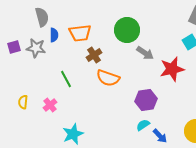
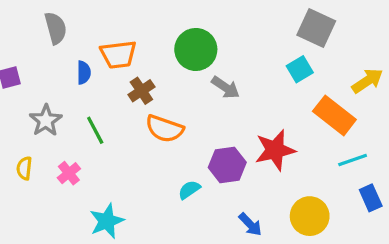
blue semicircle: (54, 35) -> (84, 73), moved
gray star: (36, 48) -> (46, 120), moved, turned 30
red star: (172, 69) -> (275, 150), moved
cyan semicircle: (143, 125) -> (189, 190), moved

